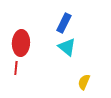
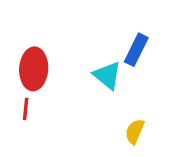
blue rectangle: (64, 23) -> (136, 50), moved

